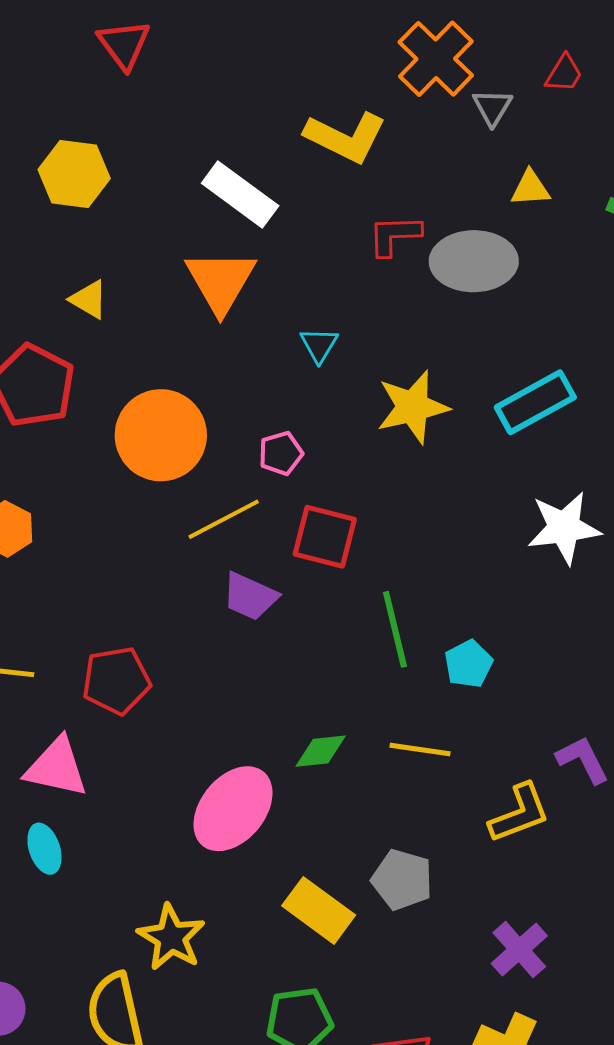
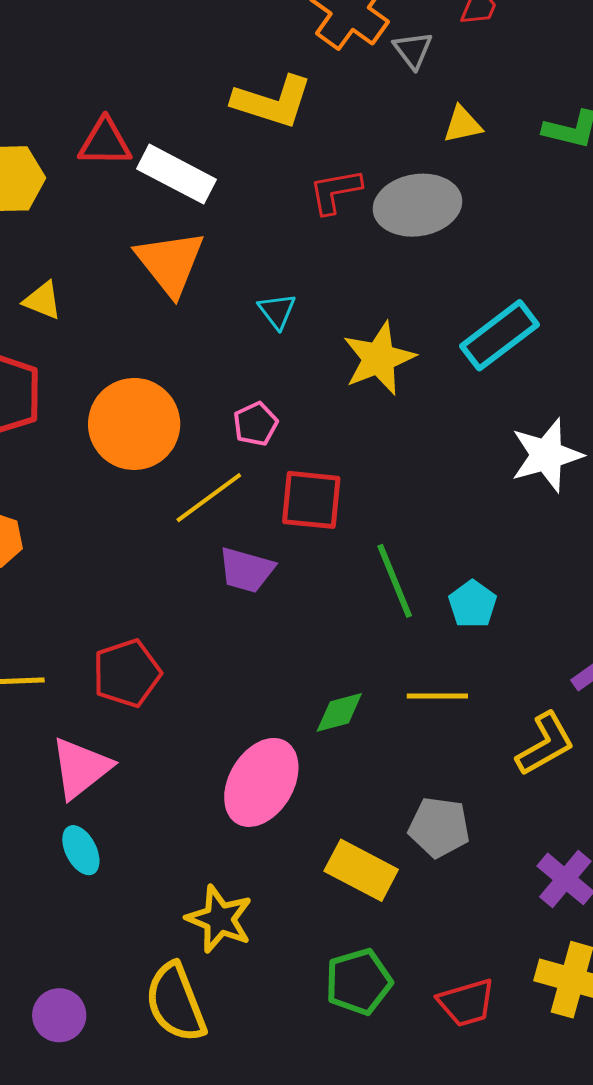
red triangle: (124, 44) -> (105, 142), moved, turned -44
pink triangle: (57, 767) -> (81, 768), turned -42

